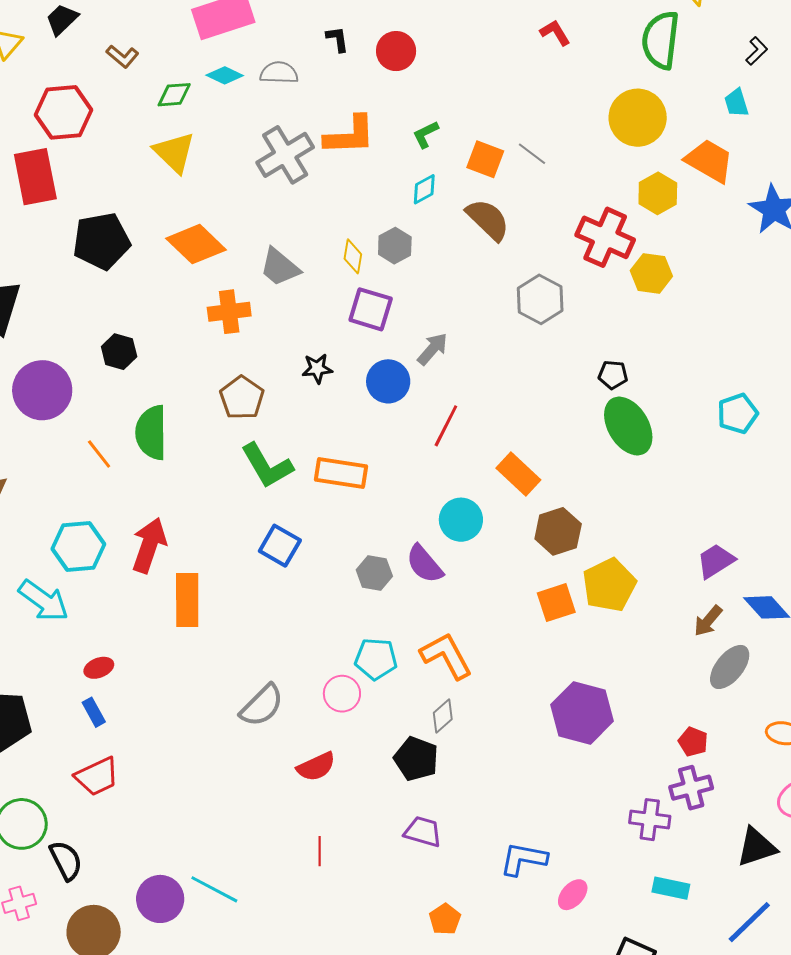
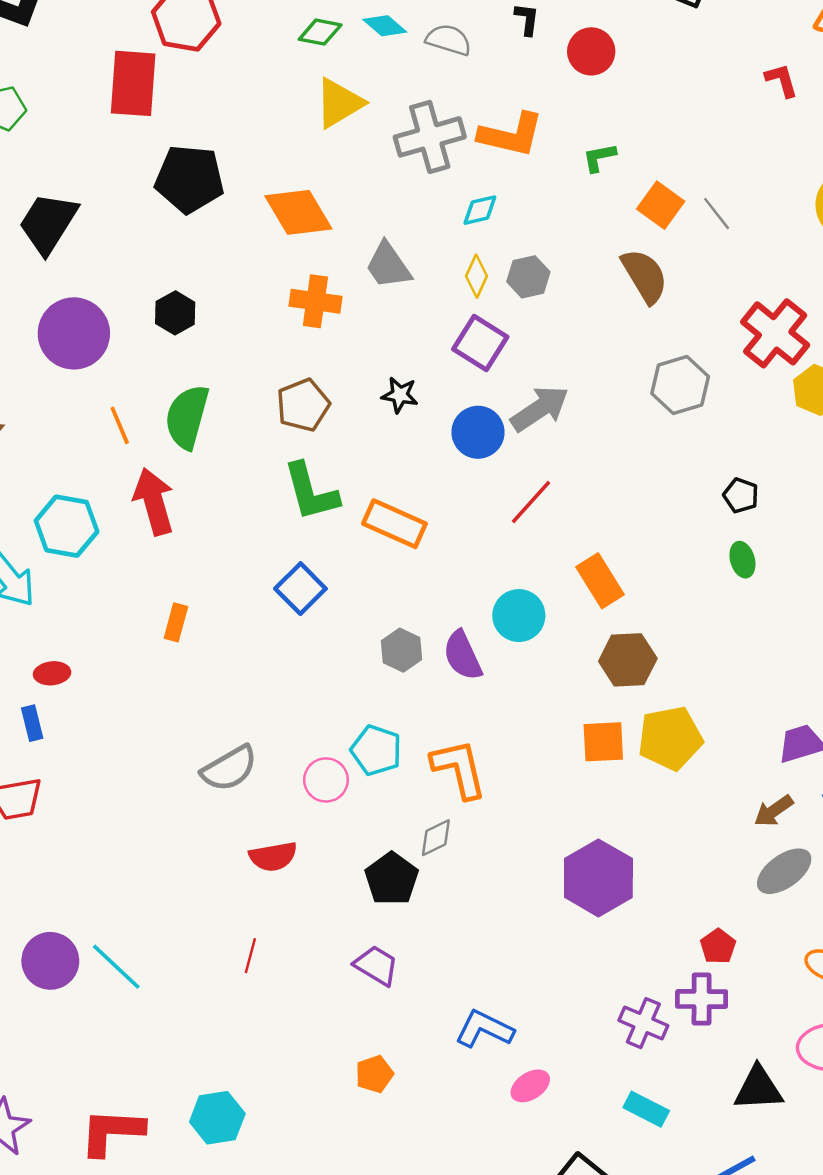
yellow triangle: (174, 152) -> (339, 103), moved, turned 30
cyan diamond: (424, 189) -> (480, 210), moved
gray arrow: (433, 349) -> (540, 409), size x1.4
green ellipse: (628, 426) -> (742, 560), size x0.5
red arrow: (149, 545) -> (154, 502), moved, turned -50
orange rectangle: (187, 600) -> (176, 622), size x0.6

